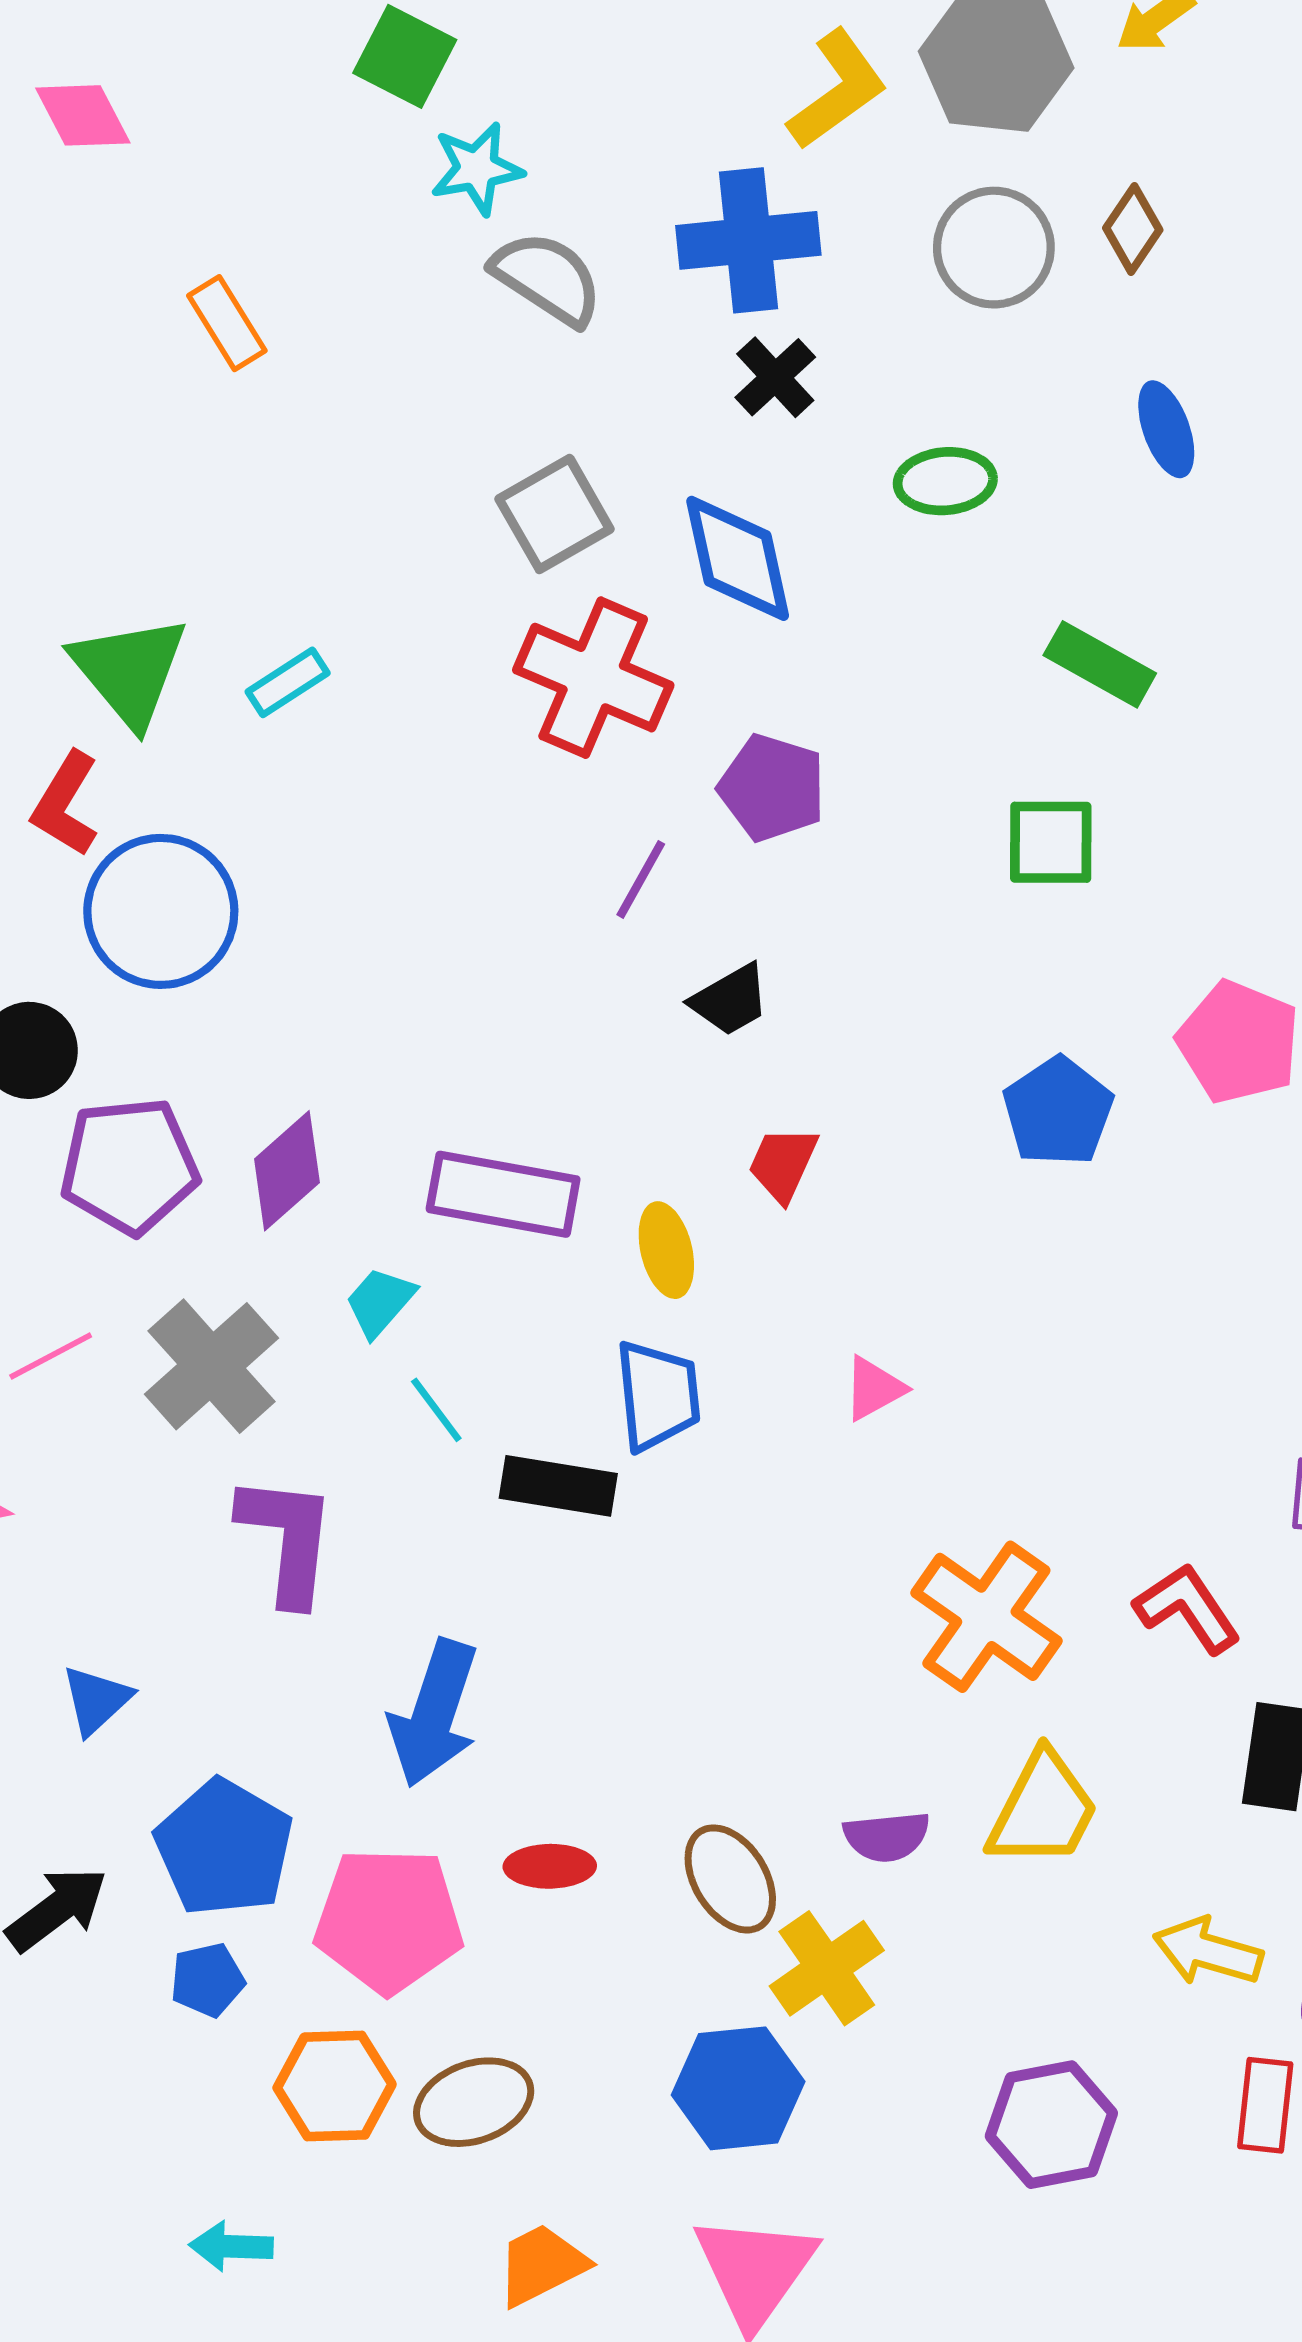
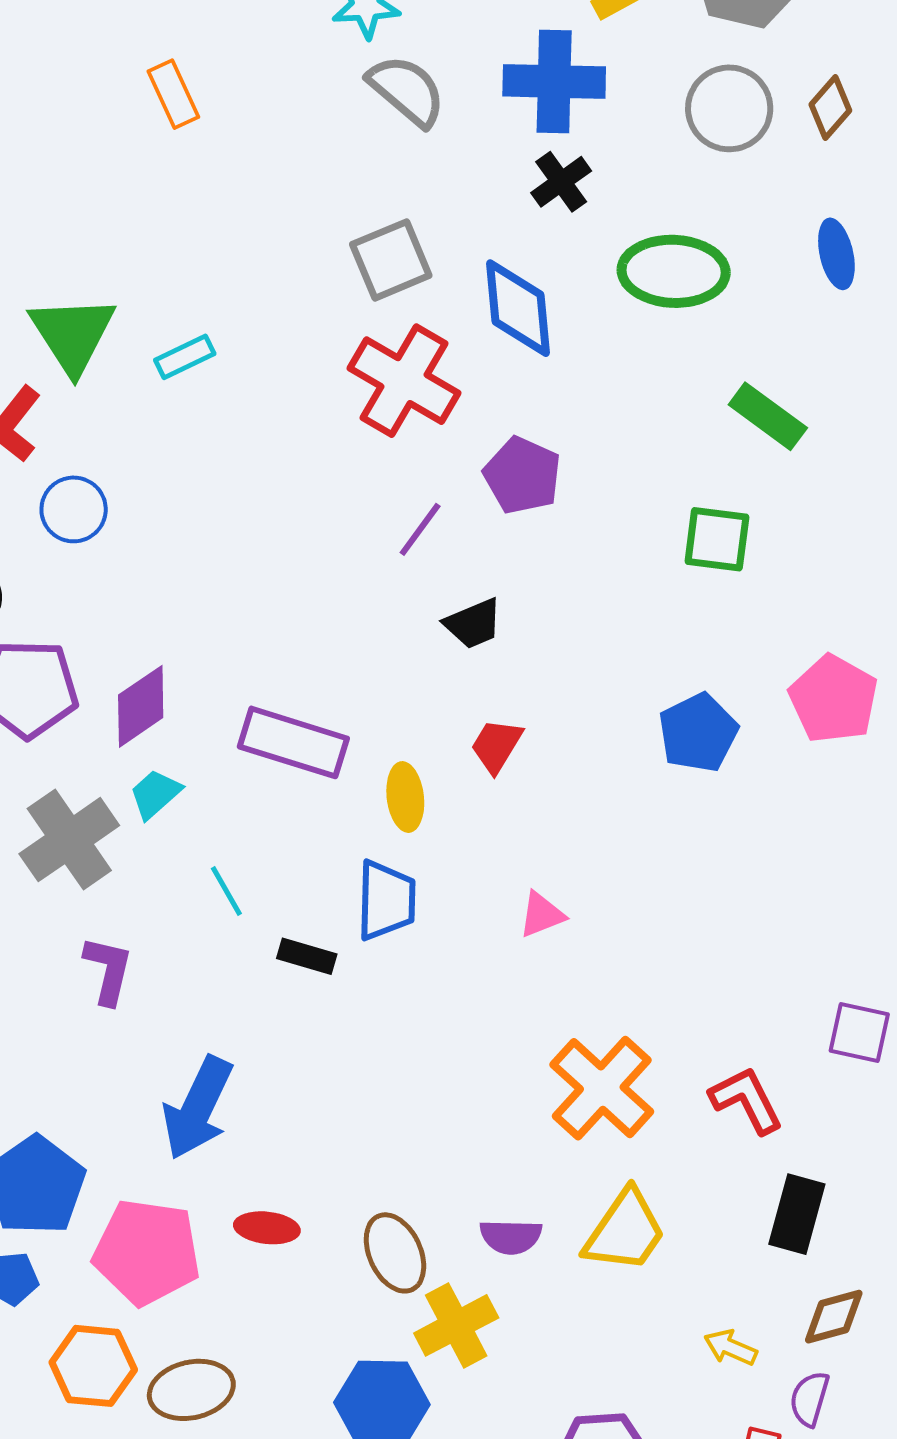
green ellipse: (945, 481) -> (674, 271), size x1.5
blue circle: (161, 911) -> (74, 509), size x0.6
cyan trapezoid: (380, 1302) -> (155, 794), moved
black rectangle: (558, 1486) -> (307, 956), size x0.7
purple L-shape: (287, 1539) -> (108, 970), size x0.7
yellow arrow: (1208, 1952) -> (730, 1348), size x0.7

